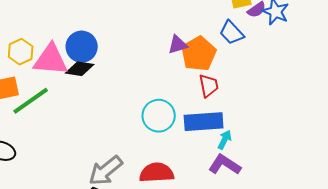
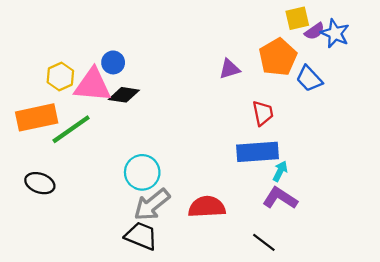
blue trapezoid: (232, 33) -> (309, 79), moved
blue circle: (82, 47) -> (113, 62), moved, size x0.7
orange pentagon: (199, 54) -> (278, 57), moved
cyan circle: (159, 116) -> (142, 172), moved

